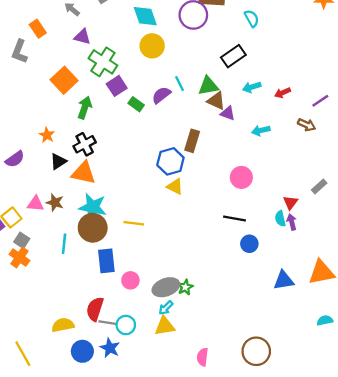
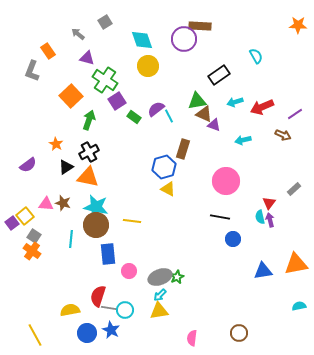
cyan semicircle: (252, 18) -> (256, 56), moved
cyan line: (180, 84) -> (169, 116), moved
red arrow: (283, 93) -> (262, 107), size x1.6
pink circle: (241, 177) -> (226, 181), size x1.4
brown circle: (256, 351) -> (239, 333), size x0.7

